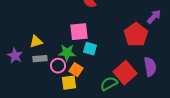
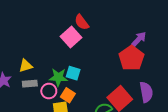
purple arrow: (154, 17) -> (139, 39), moved
pink square: (79, 32) -> (71, 37), moved, turned -36
cyan square: (90, 49) -> (73, 73), moved

